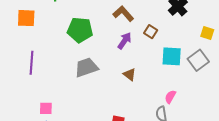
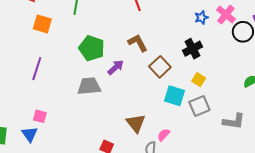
brown square: (151, 32) -> (160, 67), size x1.5
yellow square: (207, 33) -> (199, 80), moved
purple arrow: (125, 41) -> (116, 67), moved
brown triangle: (129, 74) -> (136, 123), moved, size x1.5

